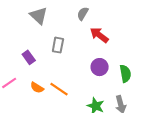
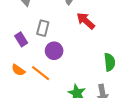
purple rectangle: (29, 57) -> (21, 39), moved
purple circle: (100, 67) -> (54, 51), moved

